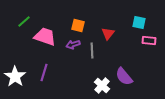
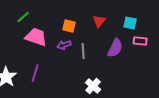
green line: (24, 22) -> (23, 17), moved
red triangle: (108, 34) -> (99, 21), moved
purple semicircle: (124, 77) -> (115, 48), moved, turned -114

